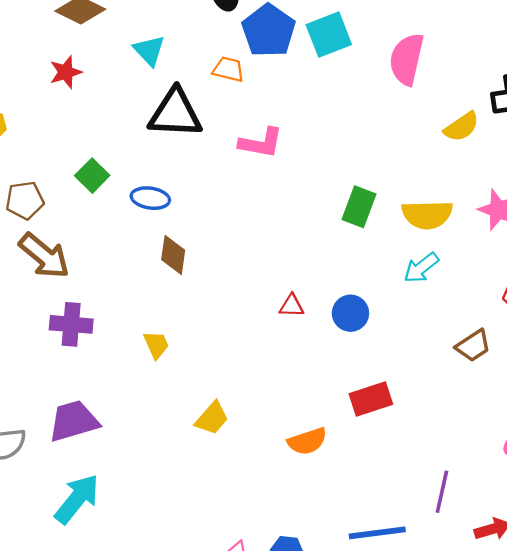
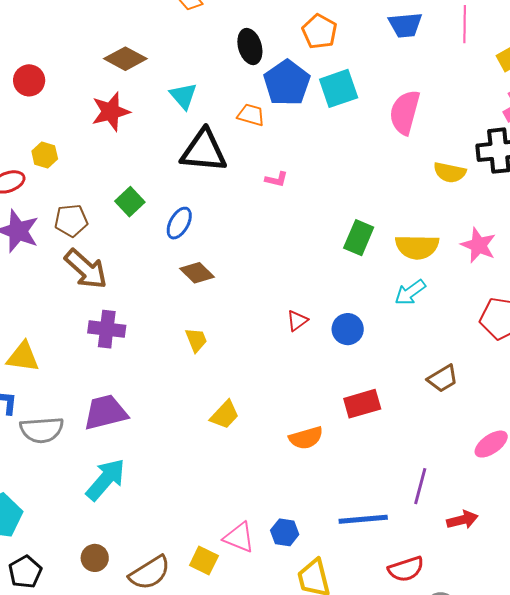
red star: (66, 72) -> (111, 112), size x1.4
yellow semicircle: (461, 127) -> (450, 172), turned 44
pink L-shape: (261, 143) -> (276, 179), size x0.6
blue ellipse: (150, 198) -> (179, 223), turned -72
brown diamond: (173, 255) -> (197, 273), turned -56
red triangle: (292, 306) -> (297, 321), turned -40
yellow trapezoid: (156, 345) -> (196, 340), moved
brown trapezoid: (473, 346) -> (443, 379), moved

